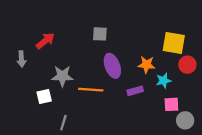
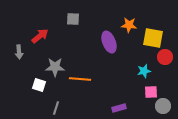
gray square: (100, 34) -> (73, 19), moved
orange star: (146, 65) -> (129, 25), moved
purple ellipse: (112, 66) -> (109, 42), moved
purple rectangle: (135, 91) -> (119, 108), moved
white square: (44, 96) -> (39, 85), turned 32

